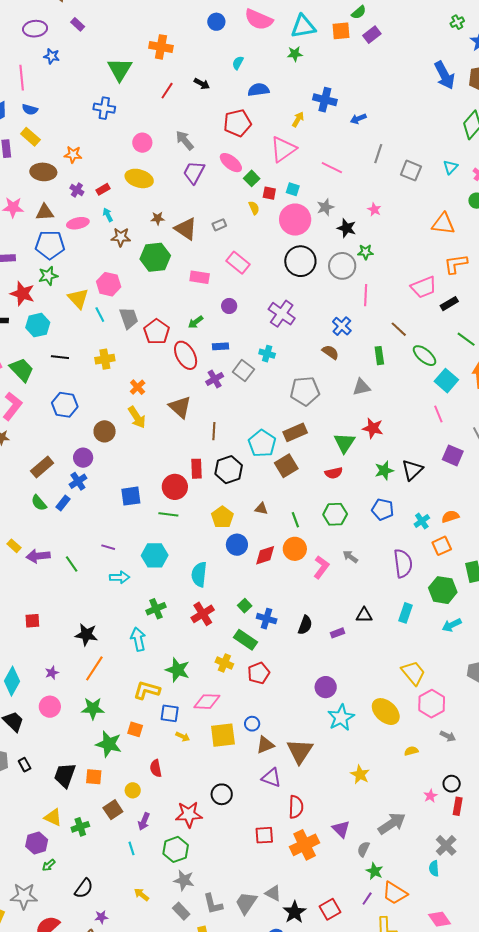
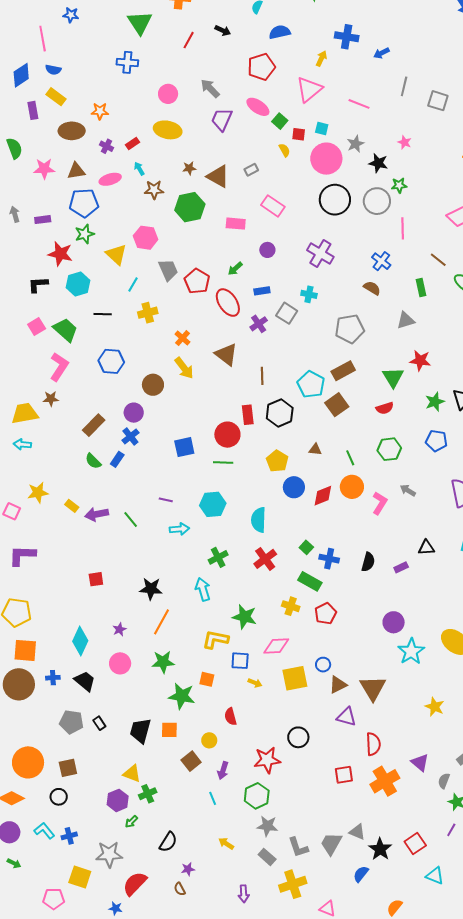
cyan line: (100, 315) -> (133, 285), moved, turned 63
green cross: (80, 827) -> (148, 794), moved

